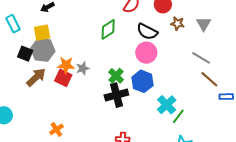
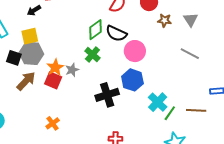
black semicircle: (147, 32) -> (116, 33), moved
orange star: (66, 65) -> (55, 67), turned -30
green cross: (116, 76) -> (92, 54), moved
brown line: (209, 79) -> (196, 110), moved, turned -36
orange cross: (56, 129) -> (53, 123), moved

